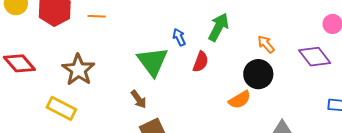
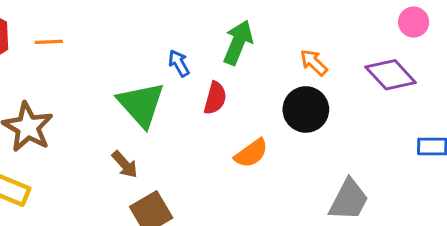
orange semicircle: (240, 100) -> (251, 153), moved

